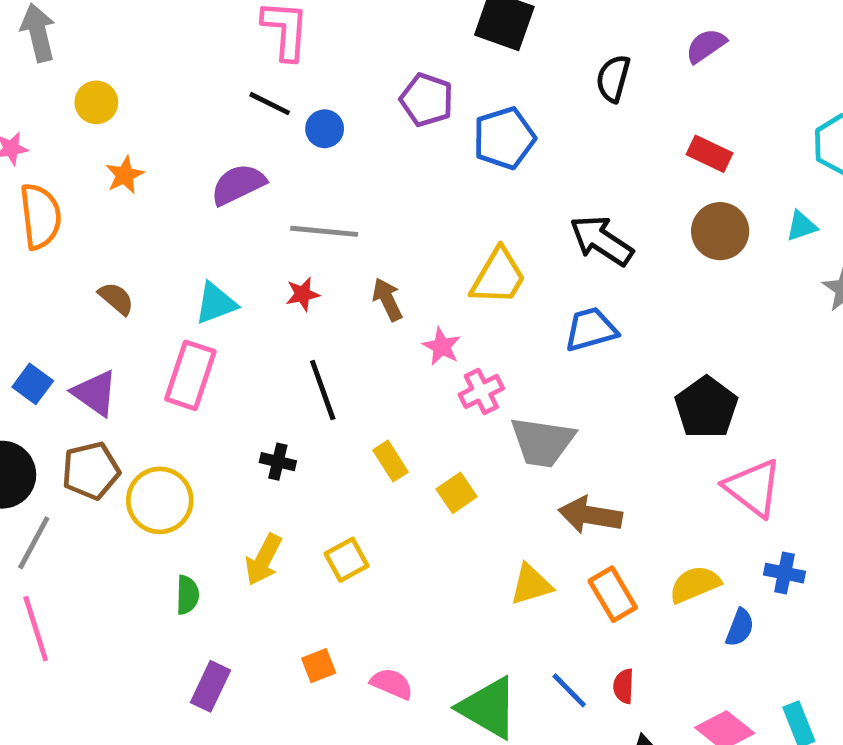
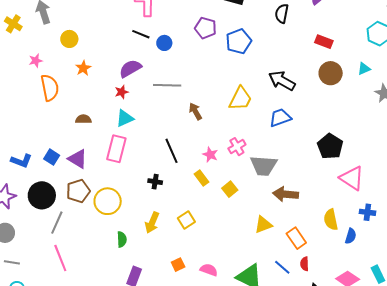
red star: (303, 294) -> (122, 92), moved
brown semicircle: (116, 298) -> (83, 119), turned -35
pink star: (442, 346) -> (210, 155), moved
yellow semicircle: (695, 584) -> (331, 220), turned -75
orange rectangle: (613, 594) -> (296, 238), moved

